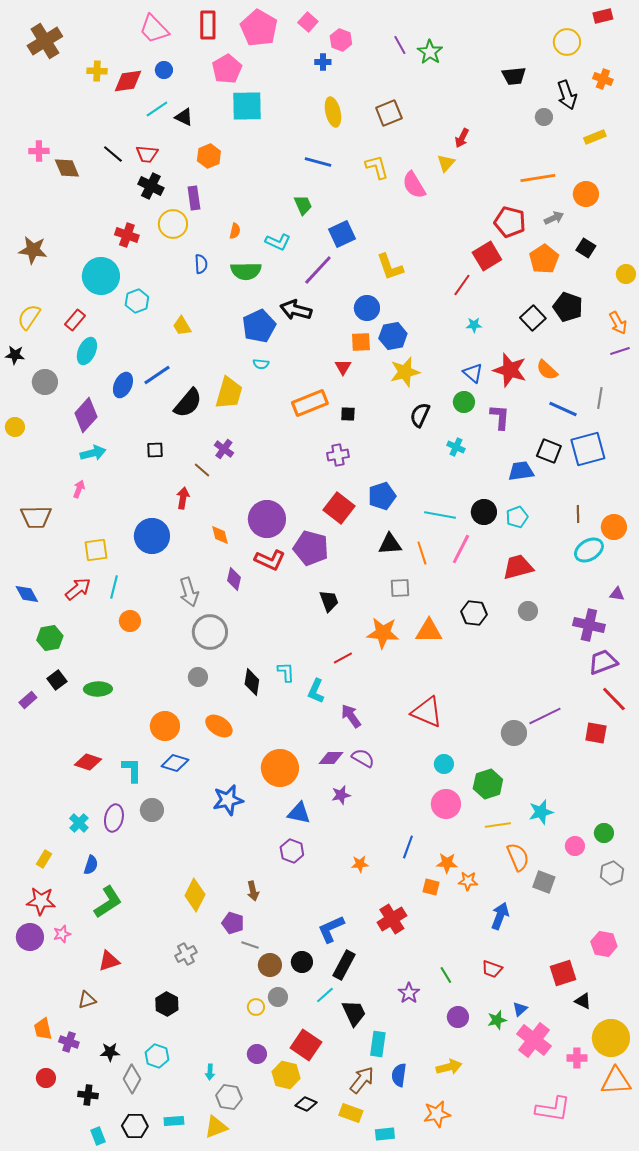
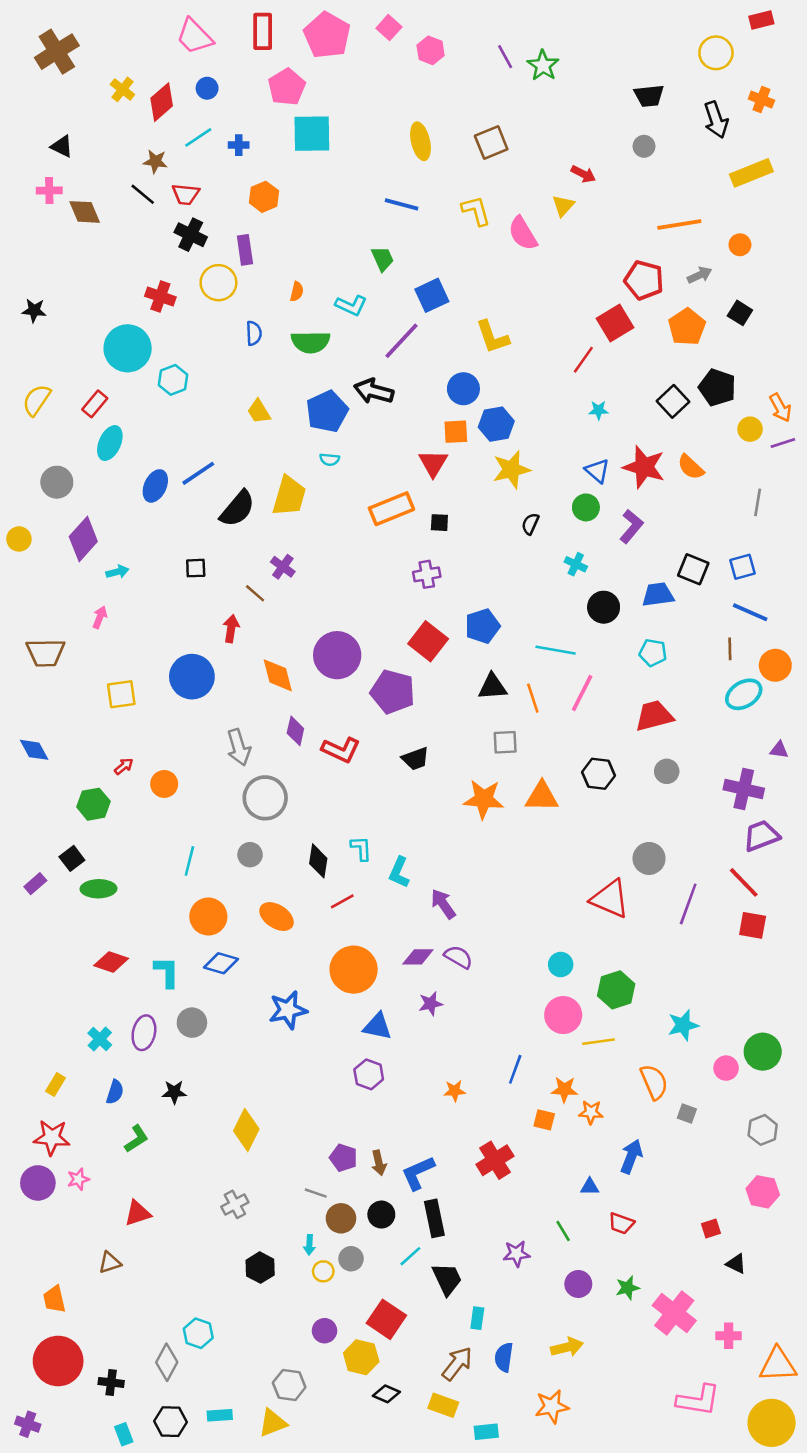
blue cross: (323, 62) -> (239, 145), moved
yellow cross: (97, 71) -> (122, 89), turned 36
red diamond: (128, 81) -> (162, 102), turned -32
black triangle: (184, 117) -> (62, 146), moved
gray circle: (544, 117) -> (644, 146), moved
yellow rectangle: (595, 137) -> (751, 173), size x1.5
red arrow: (462, 138) -> (583, 174), turned -90
orange circle: (586, 194) -> (740, 245), size x0.7
brown star: (33, 250) -> (155, 161), moved, size x0.7
yellow circle: (626, 274) -> (750, 429), moved
yellow trapezoid: (182, 326) -> (259, 411), moved
black star: (15, 355) -> (34, 310), moved
red triangle: (343, 367) -> (433, 463), size x1.4
blue line: (563, 409) -> (750, 612), moved
purple diamond: (86, 415) -> (83, 539), moved
black semicircle: (420, 415) -> (530, 524), size x0.7
purple L-shape: (500, 417) -> (631, 526), turned 36
blue square: (588, 449) -> (742, 567), size x0.6
cyan arrow: (93, 453) -> (117, 572), size x0.7
black circle: (484, 512) -> (604, 607), moved
cyan pentagon: (517, 517) -> (653, 653), turned 30
orange diamond: (220, 535) -> (278, 675), size x1.4
red L-shape: (270, 560) -> (341, 750), moved
cyan line: (114, 587) -> (189, 861), moved
red arrow: (78, 589) -> (124, 766), moved, size x0.6
black trapezoid: (329, 601) -> (415, 759), turned 90
green hexagon: (50, 638) -> (93, 804), moved
red line: (343, 658) -> (342, 901), moved
green ellipse: (98, 689) -> (98, 889), moved
red line: (614, 699) -> (744, 882), moved
red triangle: (427, 712) -> (610, 899), moved
purple line: (545, 716) -> (688, 904), turned -44
gray circle: (514, 733) -> (649, 858), moved
yellow line: (498, 825) -> (599, 1042), moved
green circle: (604, 833) -> (763, 1052), size x1.5
gray hexagon: (612, 873) -> (763, 1130), moved
gray square: (544, 882) -> (687, 1114), size x0.7
brown arrow: (253, 891) -> (379, 1163), moved
green L-shape: (108, 902) -> (136, 1139), size x0.7
purple pentagon: (233, 923) -> (343, 1158), moved
black rectangle: (344, 965) -> (434, 1218), turned -40
red square: (563, 973) -> (711, 1228), size x0.6
purple star: (409, 993) -> (516, 1254), turned 30
black hexagon: (167, 1004) -> (260, 1268), moved
blue triangle: (520, 1009) -> (590, 1187), moved, turned 42
yellow circle: (611, 1038) -> (772, 1423), moved
purple cross: (69, 1042) -> (28, 1424), moved
cyan rectangle: (378, 1044) -> (477, 1318), size x0.7
black star: (110, 1052) -> (174, 1092), moved
cyan arrow: (210, 1072) -> (309, 1245), moved
red circle: (46, 1078) -> (58, 1361), size x2.0

